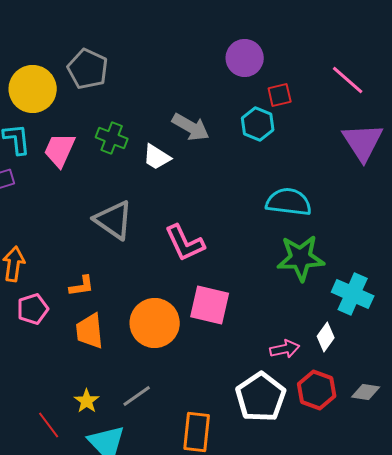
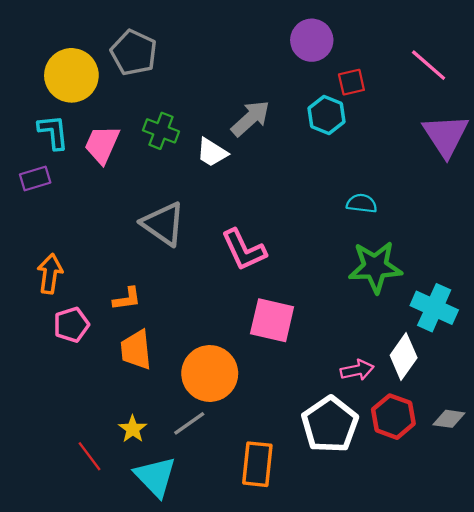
gray arrow: (191, 127) -> (251, 118), turned -72
cyan semicircle: (289, 202) -> (362, 203), size x0.6
orange circle: (155, 323) -> (210, 373), moved
white diamond: (326, 337) -> (404, 356), size x1.4

